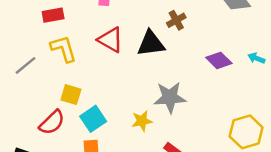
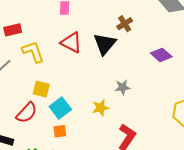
red rectangle: (53, 15) -> (13, 30), moved
black triangle: (151, 44) -> (105, 44), turned -40
gray star: (170, 97) -> (122, 87), size x0.6

